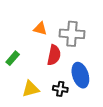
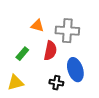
green rectangle: (13, 58) -> (22, 54), moved
yellow triangle: (31, 89) -> (15, 83), moved

